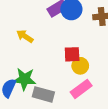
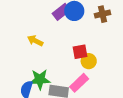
pink rectangle: (81, 89) -> (79, 83), moved

